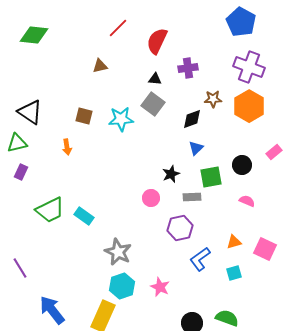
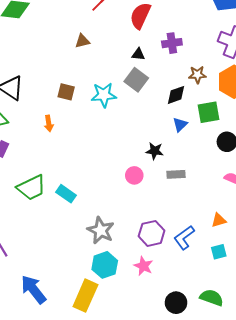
black star: (171, 174) -> (155, 151), turned 30
green square: (211, 177) -> (209, 112), moved
purple hexagon: (180, 228) -> (152, 233), moved

